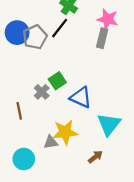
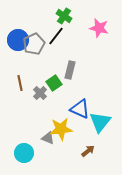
gray rectangle: (102, 38) -> (70, 70), moved
blue triangle: (81, 97) -> (80, 109), moved
brown line: (19, 111) -> (20, 83), moved
gray triangle: (51, 142) -> (48, 138), turned 32

